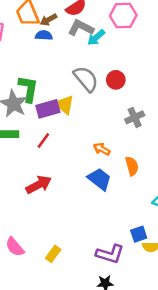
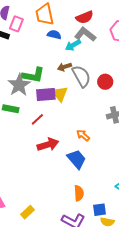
brown arrow: (49, 20) -> (65, 67), moved
cyan arrow: (96, 37) -> (73, 45), moved
green L-shape: (28, 89) -> (33, 75), turned 80
orange semicircle: (132, 166) -> (79, 193), moved
red arrow: (39, 185) -> (48, 145), moved

